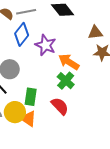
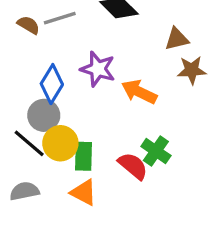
blue diamond: (22, 34) -> (52, 84), moved
green cross: (66, 81) -> (156, 151), moved
yellow circle: (15, 112) -> (60, 143), moved

